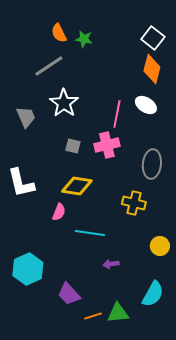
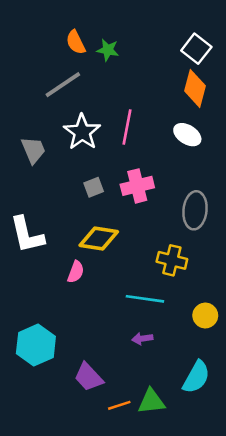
pink line: (117, 114) -> (127, 127), moved
gray square: (73, 146) -> (94, 187), turned -35
cyan line: (90, 233) -> (145, 299), moved

